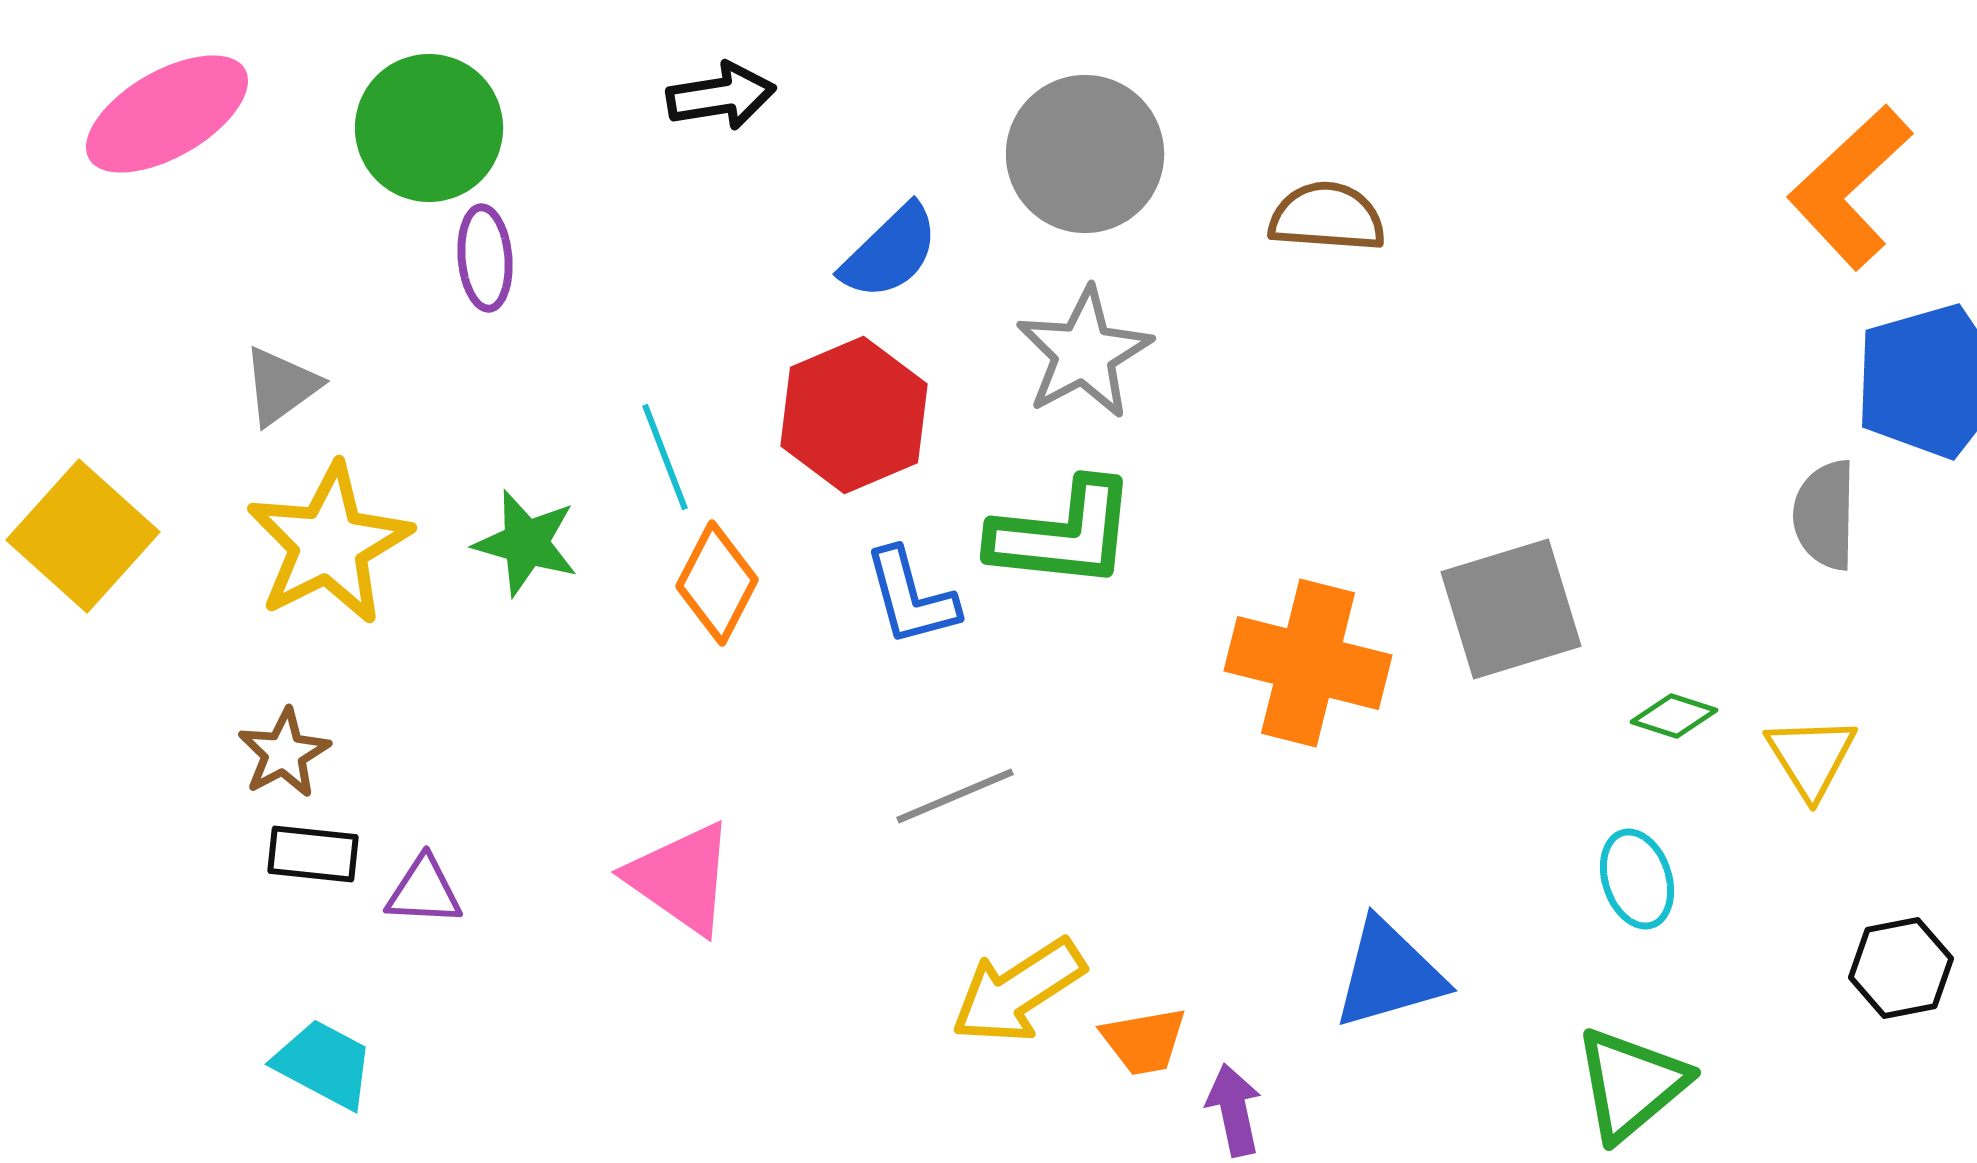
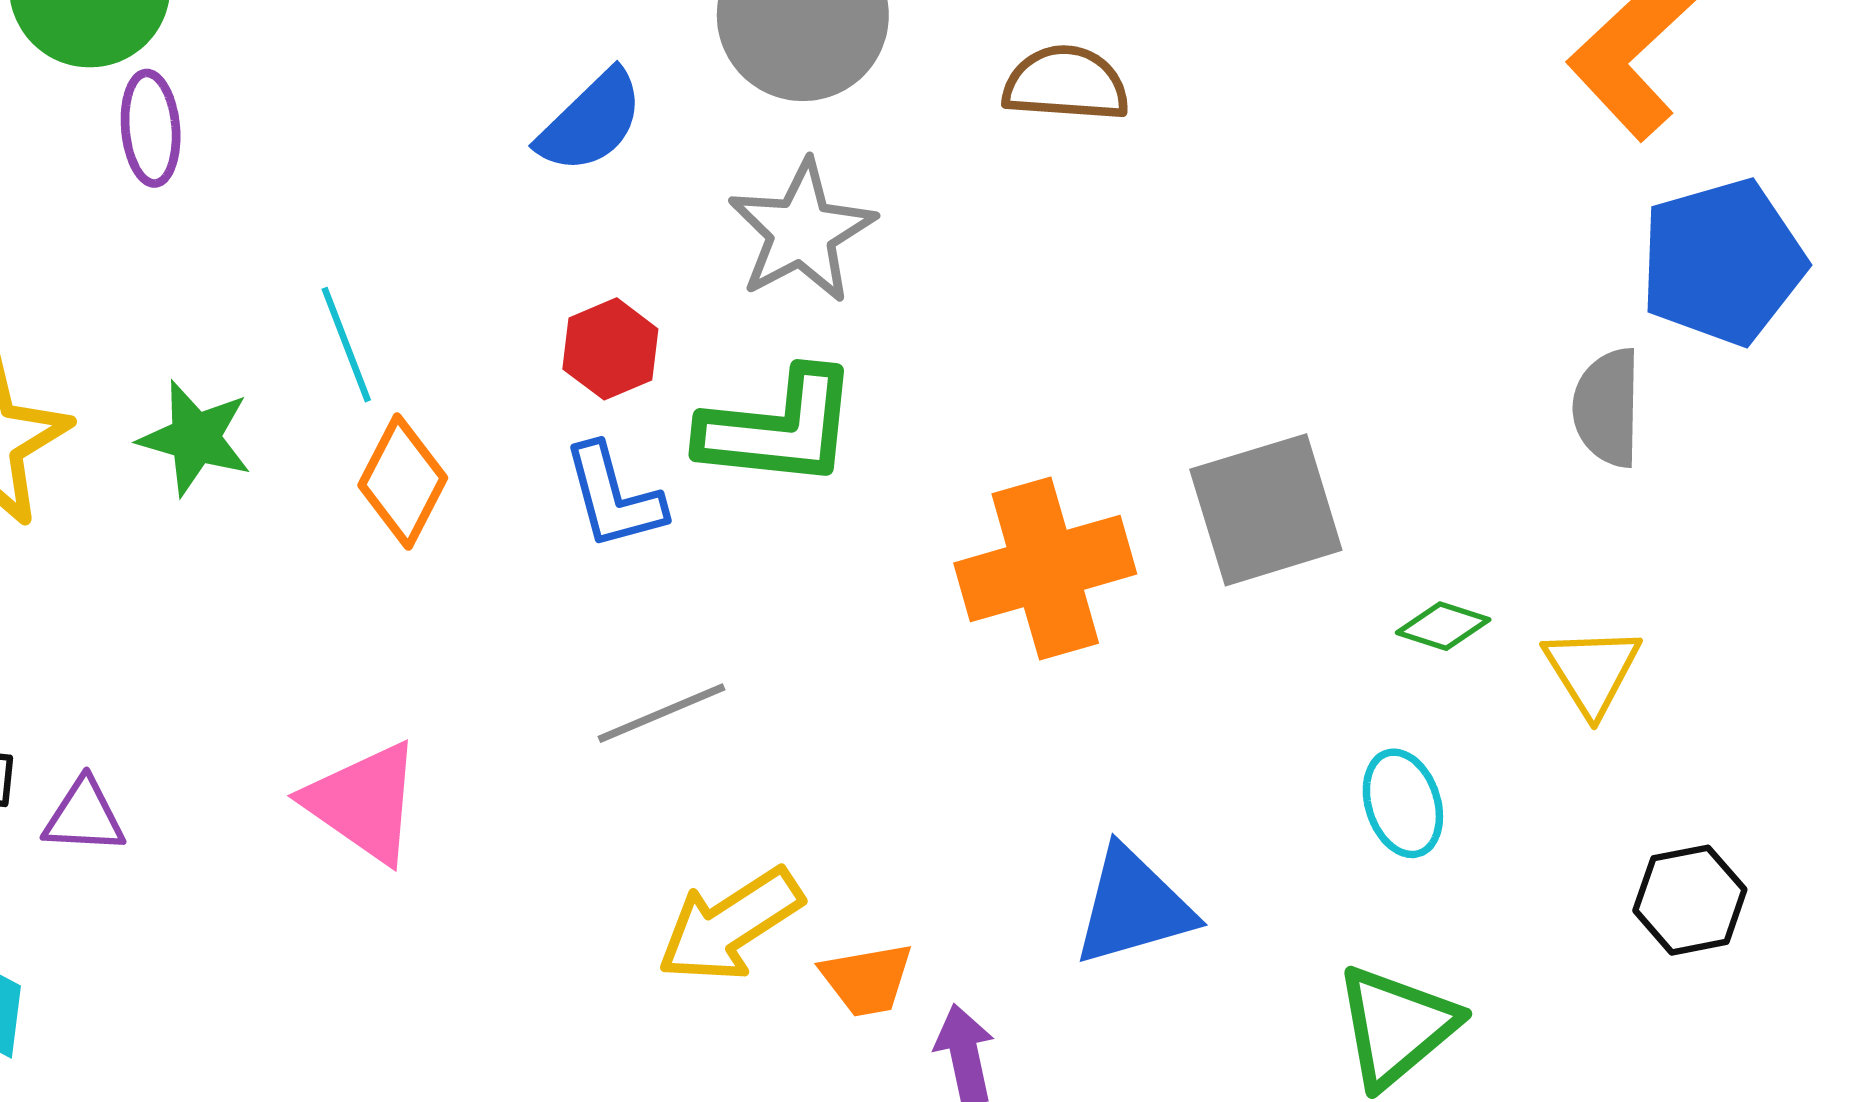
red hexagon: (854, 415) -> (610, 349), moved, size x0.6
orange cross: (1308, 663) -> (1045, 569), turned -30

